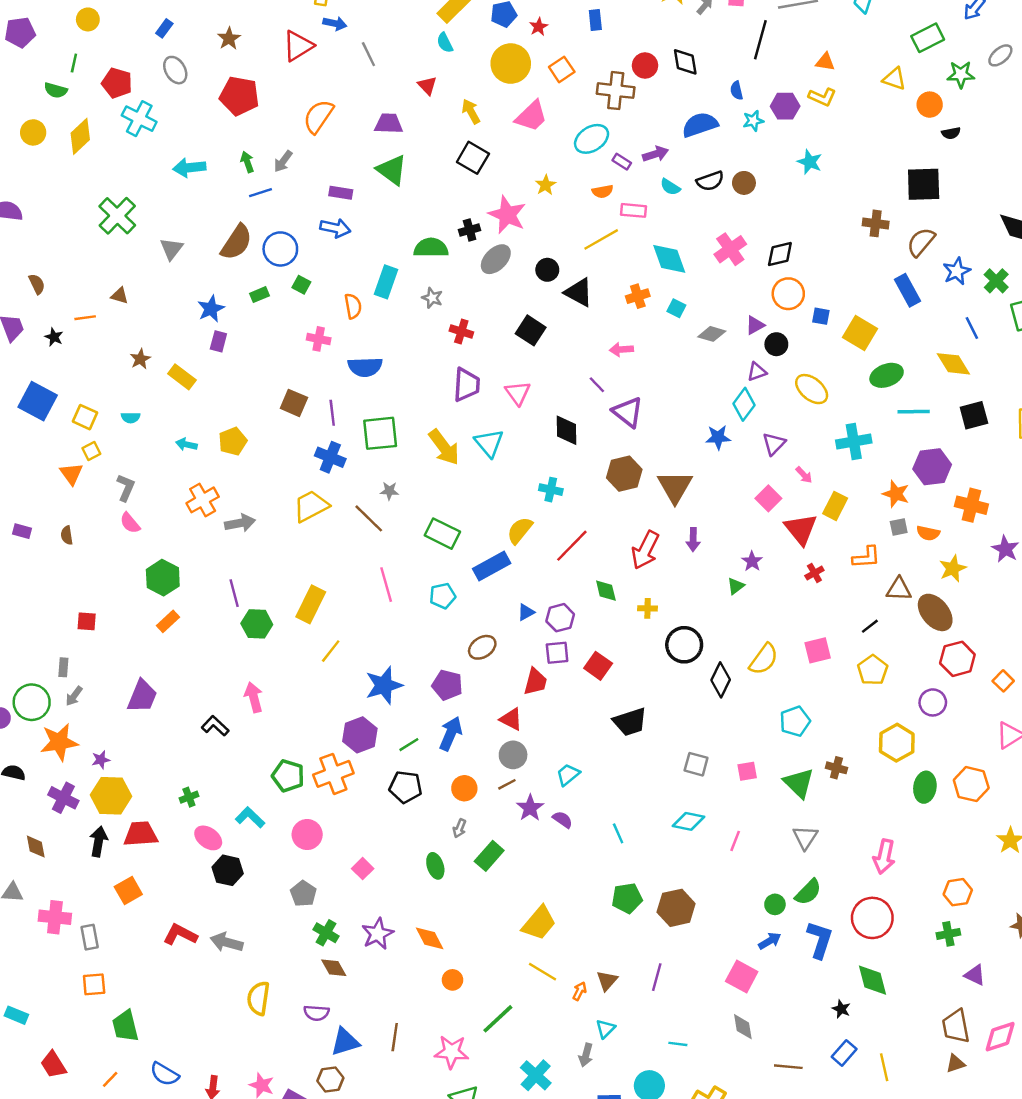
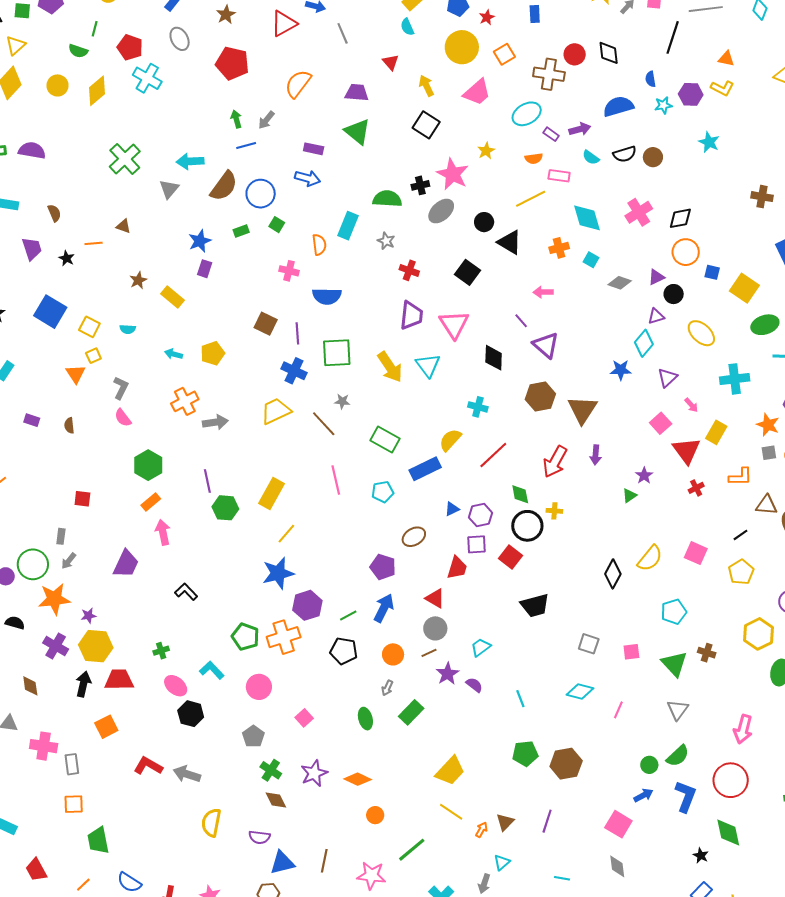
cyan arrow: (189, 168) -> (190, 161), moved
pink triangle: (518, 393) -> (454, 324), size x1.4
black circle: (684, 645) -> (527, 526), moved
pink square: (818, 650) -> (696, 553), turned 35
blue star: (384, 685) -> (278, 573), moved
pink arrow: (254, 697) -> (163, 532), moved
orange diamond: (430, 938) -> (358, 779), turned -40

